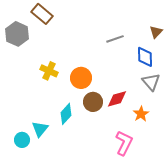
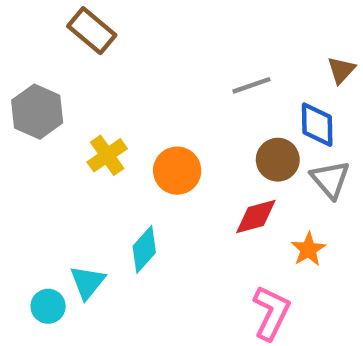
gray hexagon: (17, 34) -> (37, 112), moved
yellow cross: (49, 71) -> (107, 155), turned 30
brown circle: (93, 102) -> (278, 160), moved

